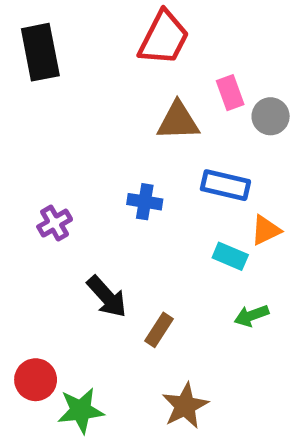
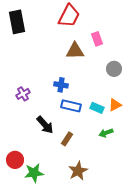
gray circle: (271, 116) -> (114, 69), moved
blue rectangle: (225, 185) -> (71, 106), moved
orange triangle: (266, 230) -> (115, 105), moved

